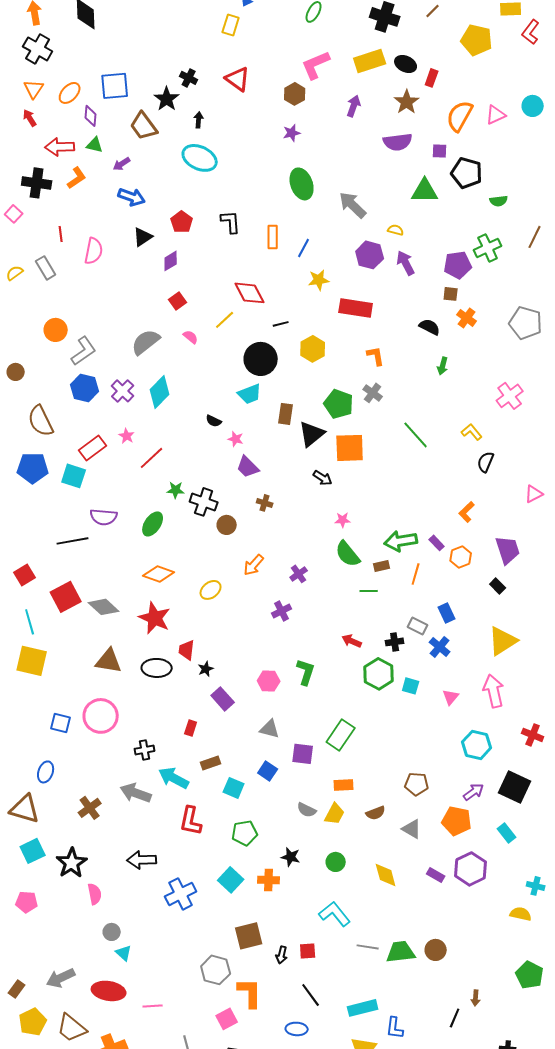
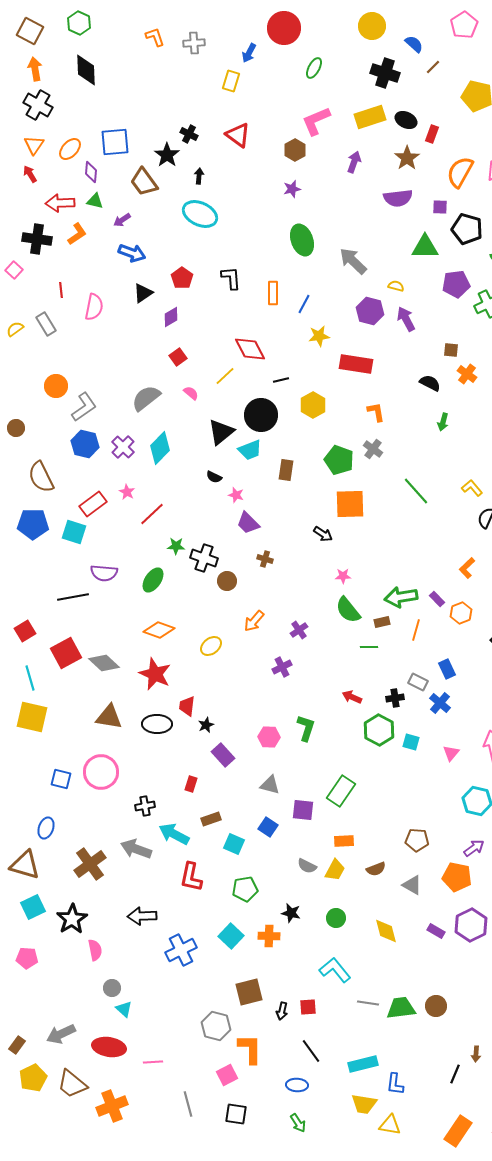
purple pentagon: (458, 265) -> (456, 284), moved
black triangle: (312, 434) -> (221, 432), moved
brown cross: (90, 808) -> (90, 864), size x1.4

